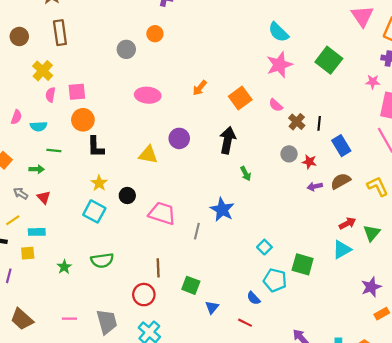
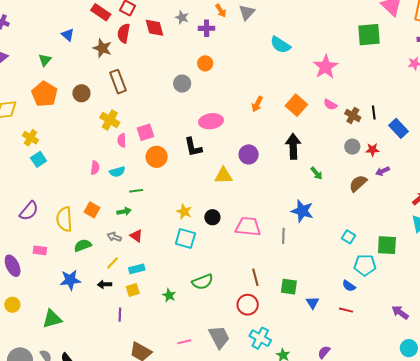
cyan semicircle: (278, 32) -> (280, 45), moved
green square: (329, 60) -> (369, 35), moved, turned -30
black L-shape: (96, 147) -> (193, 147), moved
brown semicircle: (341, 181) -> (358, 183), moved

